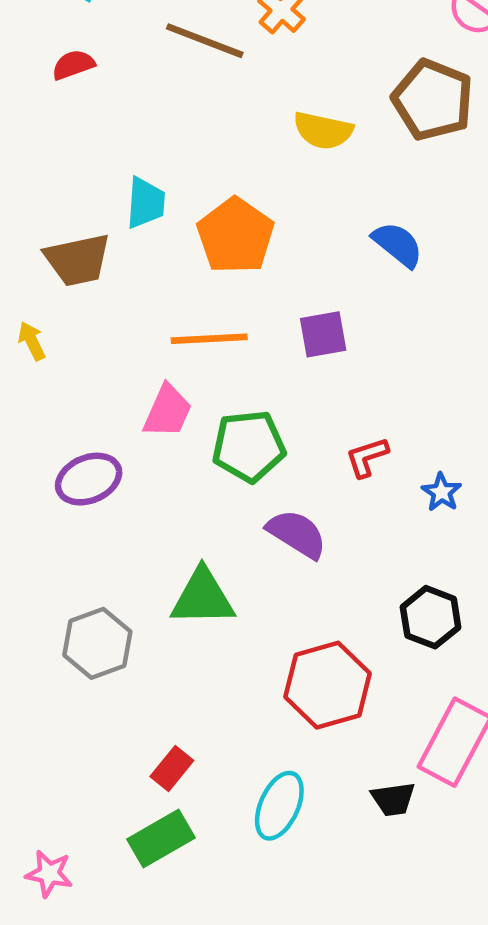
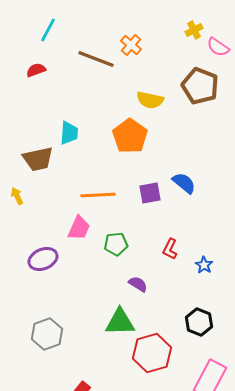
orange pentagon: (235, 236) -> (130, 136), moved
blue semicircle: (398, 245) -> (184, 183), moved
green pentagon: (249, 446) -> (116, 244), size x0.7
red L-shape: (367, 457) -> (170, 249), turned -45
purple semicircle: (297, 534) -> (138, 284), size x0.7
green triangle: (203, 597) -> (120, 322), moved

